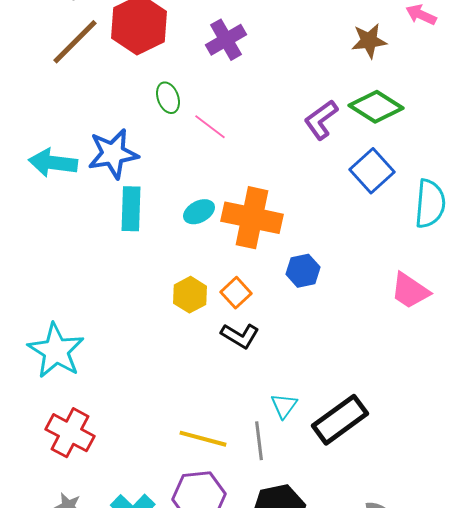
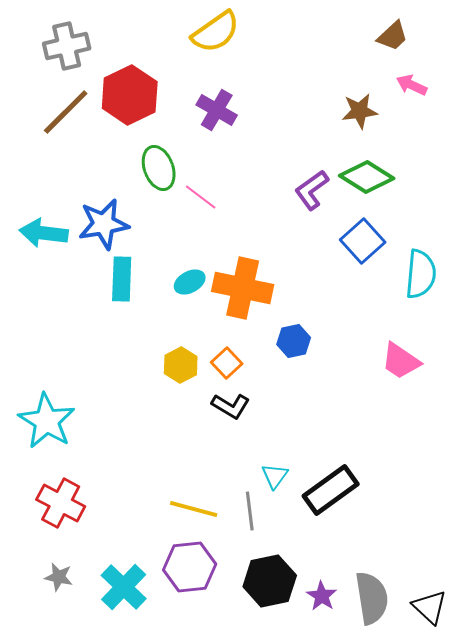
purple cross: (226, 40) -> (217, 110), turned -30
green ellipse: (168, 98) -> (159, 168), size x1.4

